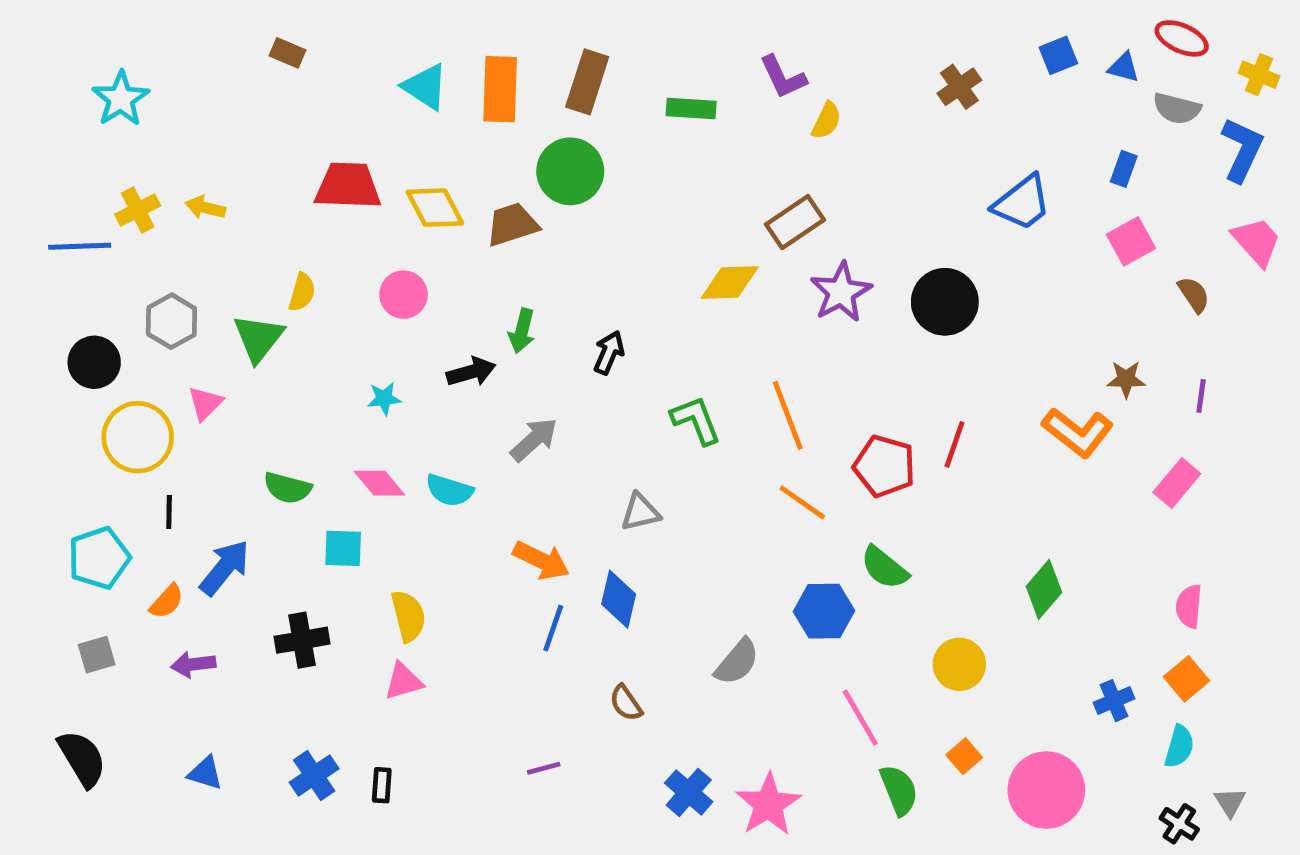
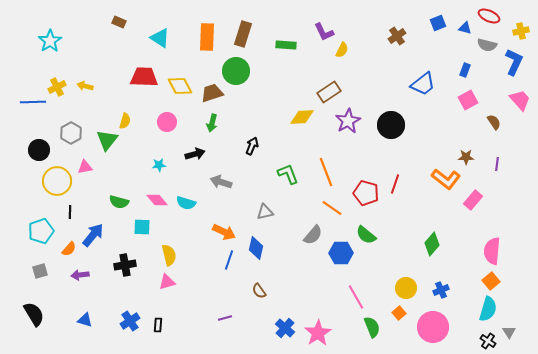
yellow cross: (1259, 75) -> (521, 31), turned -35
cyan triangle: (425, 87) -> (160, 38), moved
green arrow: (522, 331) -> (212, 123), moved
pink triangle: (205, 403) -> (85, 167), turned 35
gray arrow: (534, 440) -> (221, 182), turned -120
pink rectangle: (1177, 483) -> (473, 200), moved
pink semicircle: (1189, 606) -> (492, 251), size x1.5
gray semicircle: (737, 662) -> (313, 235), moved
yellow circle: (959, 664) -> (406, 288), moved
blue cross: (1114, 701) -> (441, 290), moved
cyan semicircle: (1179, 747) -> (488, 309), size x1.4

